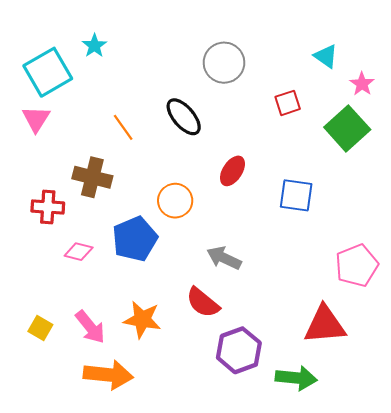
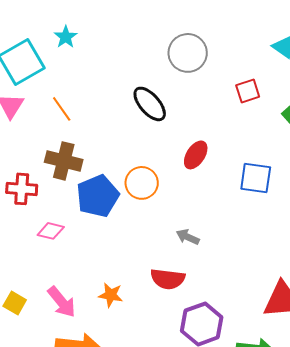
orange line: (123, 127) -> (62, 109), moved
blue pentagon: (135, 239) -> (98, 196), moved
gray arrow: (224, 258) -> (188, 237), size x0.7
red semicircle: (203, 303) -> (168, 279), turned -32
orange star: (142, 320) -> (111, 295), size x0.7

